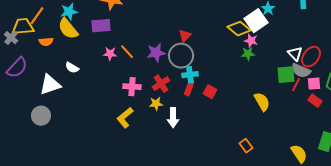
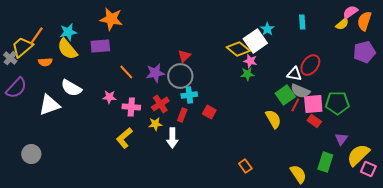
yellow trapezoid: (23, 27) -> (22, 47), turned -35
pink star: (110, 54) -> (109, 97), moved
white triangle: (295, 54) -> (294, 74), turned -35
red ellipse: (311, 57) -> (310, 65), moved
white semicircle: (72, 68) -> (71, 88), size x1.5
green square: (286, 75) -> (285, 95), turned -30
pink square: (314, 84) -> (313, 104), size x1.5
red rectangle: (189, 89) -> (182, 115), moved
yellow semicircle: (262, 102) -> (273, 119), moved
gray circle: (41, 116) -> (31, 154), moved

